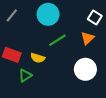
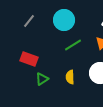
yellow semicircle: (38, 58) -> (70, 77), moved, turned 72

